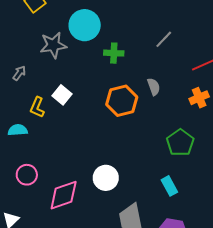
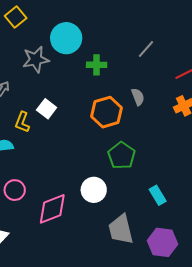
green pentagon: (180, 143) -> (122, 155), moved

